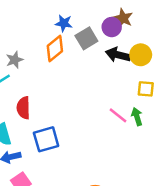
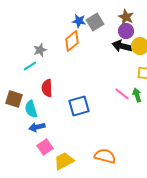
purple circle: (112, 27) -> (126, 31), moved
gray square: (86, 38) -> (95, 22), moved
blue square: (46, 139) -> (79, 106), moved

